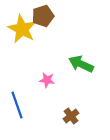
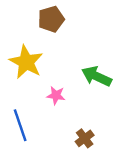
yellow star: (22, 29) -> (26, 62), moved

